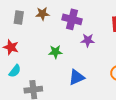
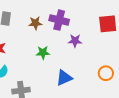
brown star: (42, 14) -> (35, 23), moved

